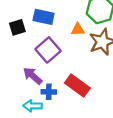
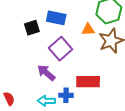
red rectangle: (77, 86) -> (88, 82), turned -35
blue cross: (49, 92) -> (66, 95), moved

